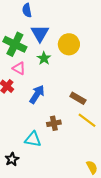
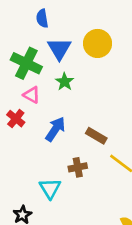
yellow circle: (69, 44) -> (98, 43), moved
brown rectangle: (78, 98) -> (96, 136), moved
cyan triangle: (33, 139) -> (50, 188), turned 48

